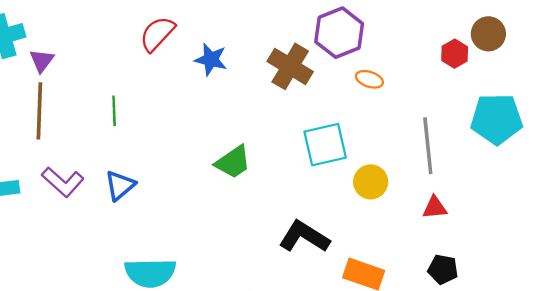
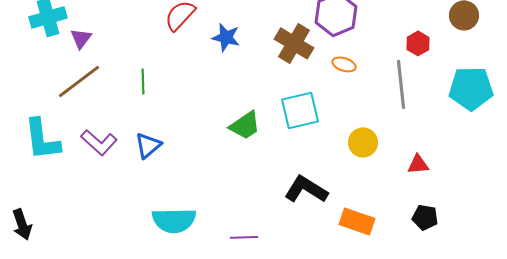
red hexagon: (455, 54) -> (418, 43), moved
orange ellipse: (369, 79) -> (344, 64), moved
brown line: (39, 111) -> (79, 81), turned 51
cyan square: (325, 145) -> (300, 110), moved
gray line: (428, 146) -> (401, 84), moved

